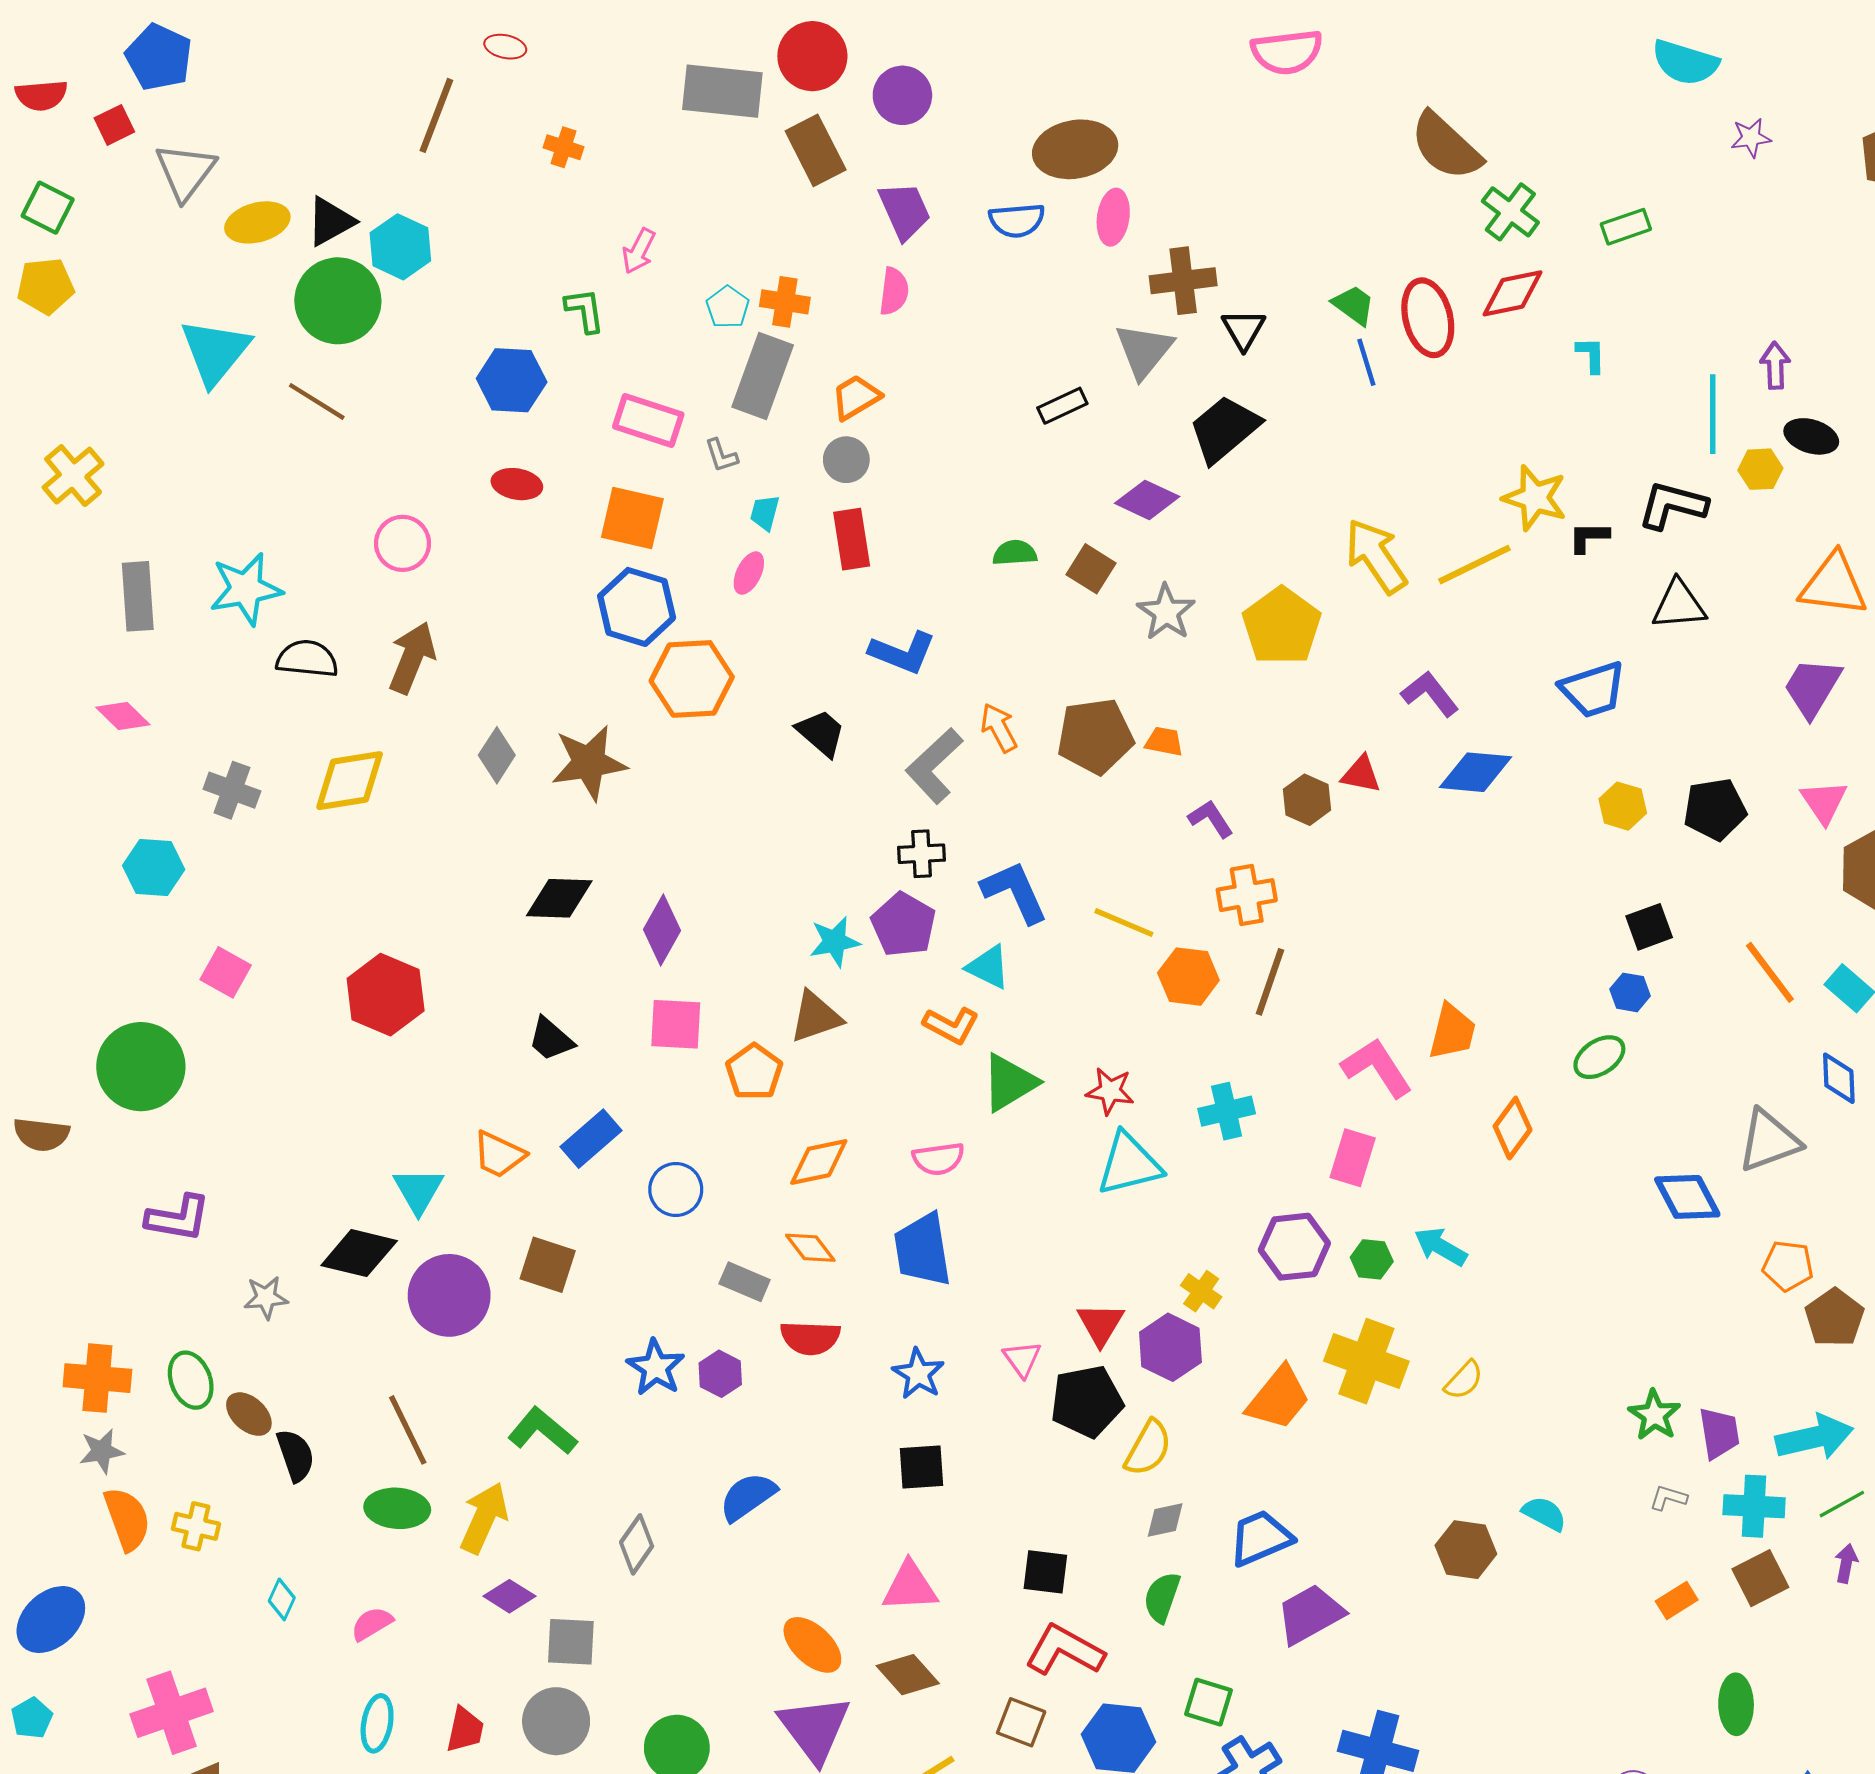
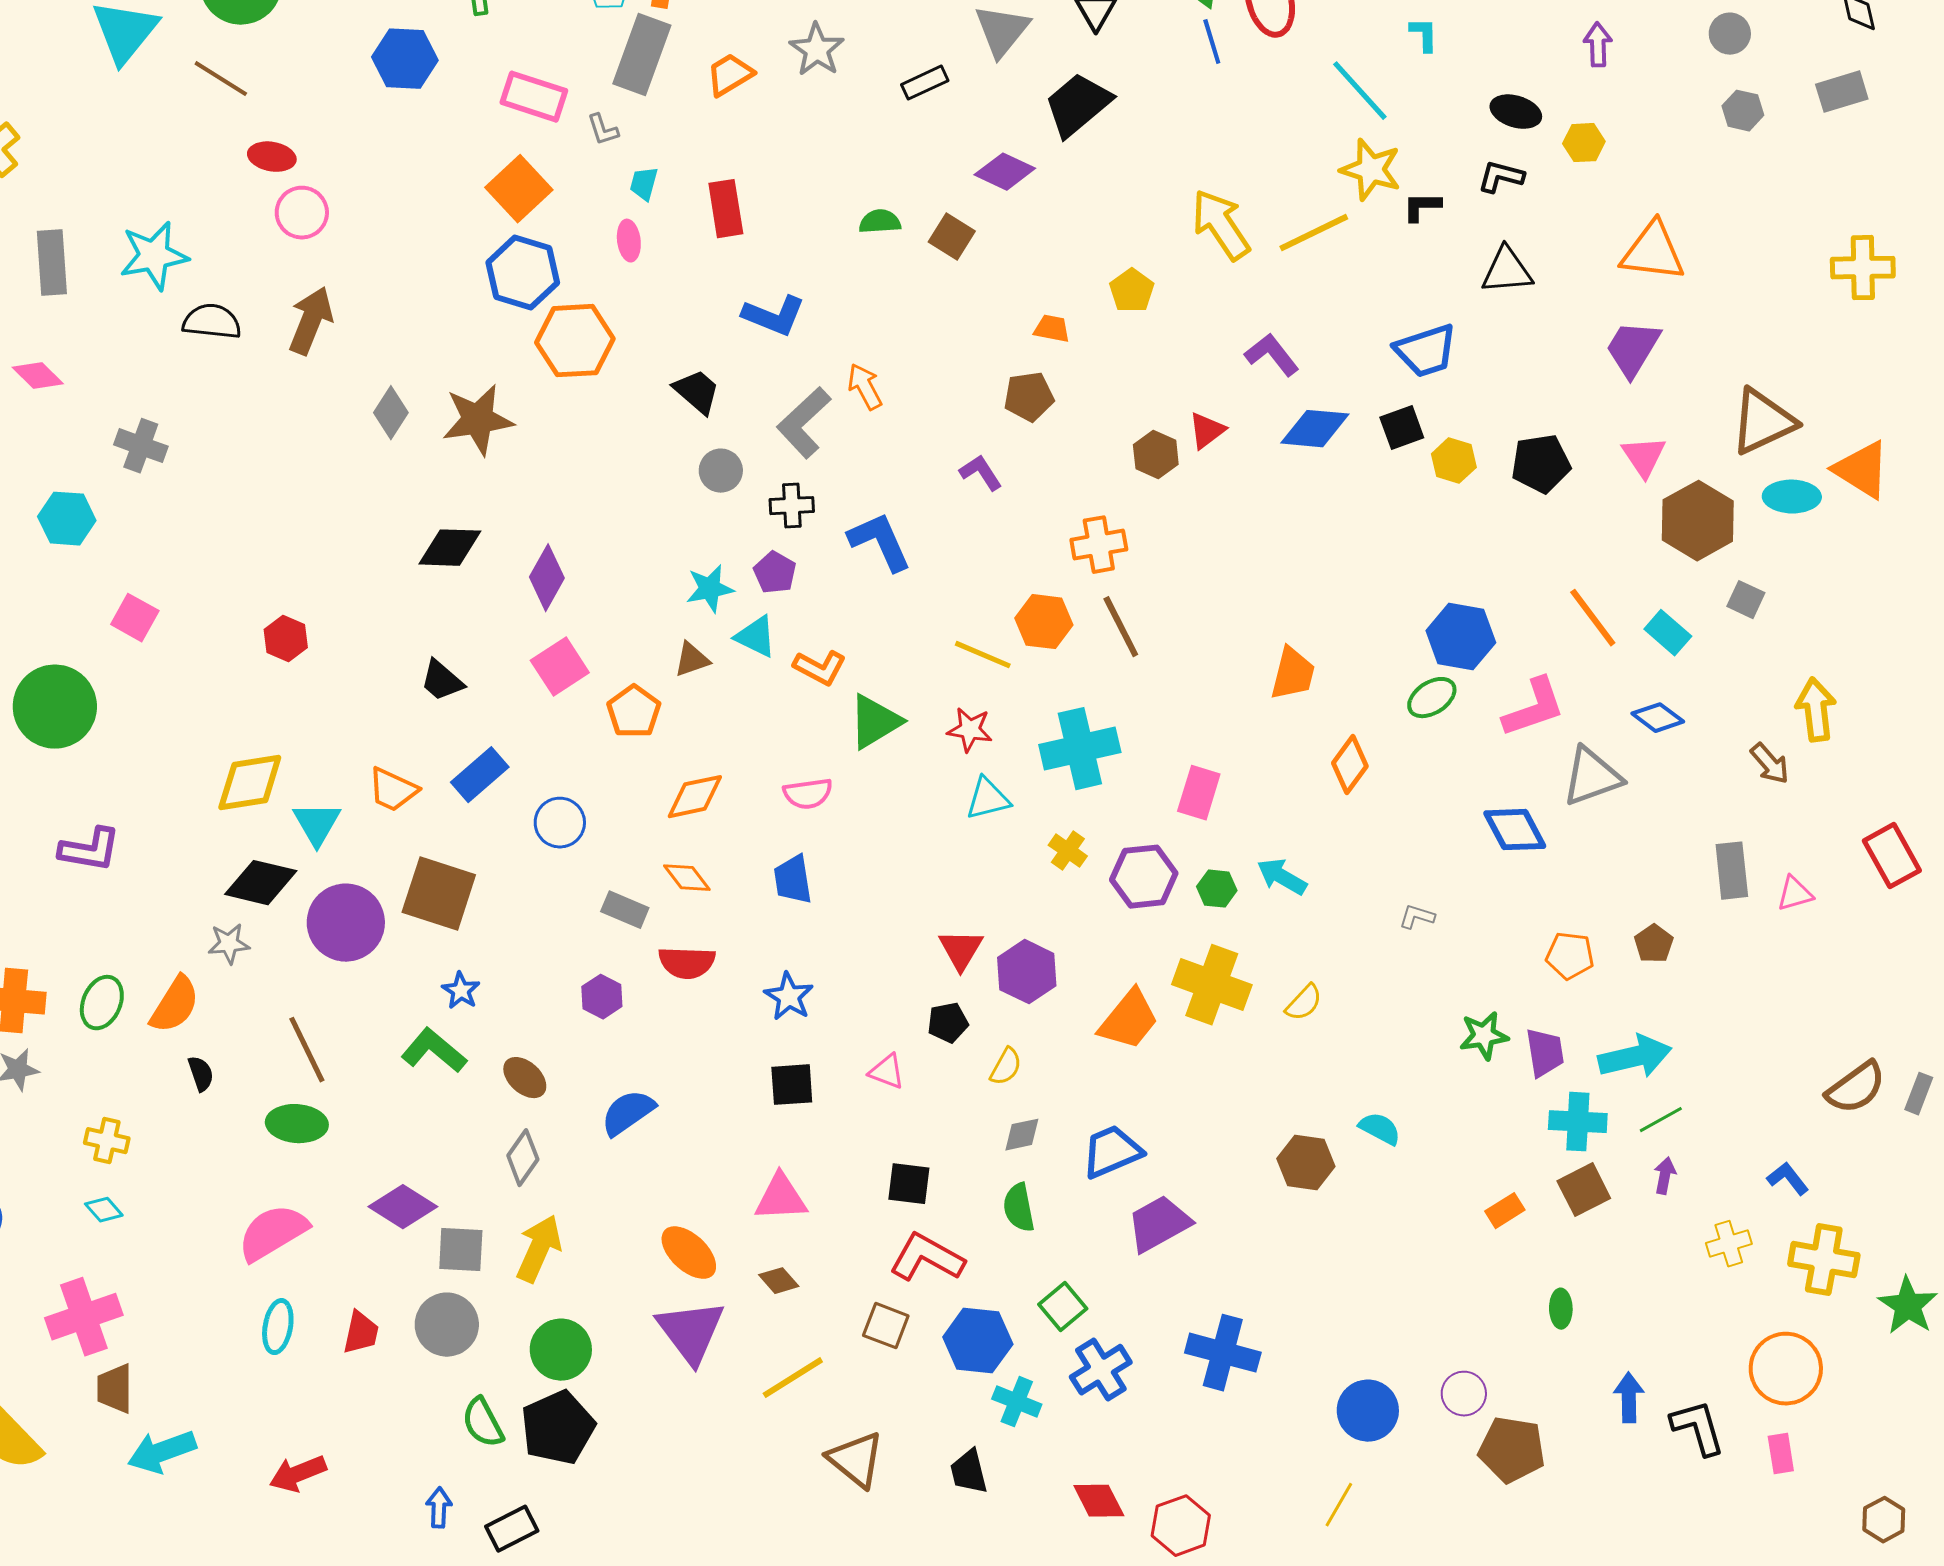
cyan line: (1713, 414) -> (1360, 91), moved, turned -42
black ellipse: (1811, 436) -> (1516, 112), moved
gray circle: (846, 460) -> (721, 471), moved
red ellipse: (517, 484) -> (272, 157), moved
black L-shape: (1672, 505) -> (1501, 177), size x0.7
orange square: (632, 518) -> (519, 189), turned 34
pink ellipse: (749, 573) -> (629, 241), turned -33
gray star: (1166, 612) -> (817, 50), moved
yellow pentagon: (1282, 626) -> (1132, 291), size x0.6
brown pentagon: (1095, 736) -> (1029, 397), moved, size x0.7
orange trapezoid: (1164, 741) -> (1052, 329), moved
red triangle: (1361, 774) -> (1207, 431), turned -48
yellow diamond: (350, 781) -> (250, 783), moved
purple L-shape: (1211, 819) -> (981, 473), moved
yellow line: (1124, 923) -> (983, 655), moved
purple pentagon: (903, 925) -> (775, 573), size x0.7
black square: (1649, 927) -> (1402, 428), moved
cyan triangle: (988, 967) -> (756, 637), moved
brown line: (1270, 982) -> (1121, 627), turned -46
blue hexagon: (1630, 992) -> (1461, 637), size x1.8
red hexagon: (386, 995) -> (286, 639), size x0.6
brown triangle: (816, 1017) -> (692, 660), size x0.7
pink square: (676, 1024) -> (560, 667), turned -36
pink L-shape: (1377, 1068) -> (1534, 708), moved, turned 104
blue diamond: (1839, 1078) -> (1658, 718), turned -51
cyan cross: (1227, 1111) -> (1080, 749), size x1.5
cyan triangle: (1129, 1164) -> (988, 799), size x0.7
blue trapezoid: (923, 1250) -> (793, 880), size x0.7
brown square: (548, 1265) -> (439, 894), size x1.4
orange pentagon: (1788, 1266) -> (1570, 956), moved
yellow cross: (1201, 1291) -> (1068, 851), moved
gray star: (266, 1298) -> (229, 944), moved
brown pentagon: (1835, 1318) -> (1654, 944), size x0.7
pink triangle: (1022, 1359) -> (887, 1072), moved, turned -33
blue star: (656, 1367) -> (461, 991), moved, size x0.7
green ellipse: (191, 1380) -> (102, 1003), turned 44
black pentagon: (1087, 1401) -> (948, 1023), size x0.6
brown ellipse: (249, 1414) -> (525, 1078), moved
green star: (1654, 1415) -> (1484, 1036), turned 30
yellow semicircle: (1148, 1448) -> (1006, 1067), size x0.7
black semicircle: (296, 1455) -> (201, 1074), size x0.7
gray L-shape: (1668, 1498) -> (1417, 917), moved
yellow arrow: (484, 1518) -> (539, 1249), moved
orange semicircle: (127, 1519) -> (175, 1005), moved, turned 52
purple diamond: (509, 1596) -> (403, 1207), size x1.4
green semicircle: (1162, 1597) -> (1019, 1208), turned -30
cyan diamond: (282, 1599) -> (104, 1210), moved, turned -66
pink semicircle: (372, 1624) -> (273, 1233), size x1.8
brown diamond: (908, 1675) -> (779, 1281), size x0.7
green square: (1209, 1702) -> (1063, 1307), turned 33
green ellipse: (1736, 1704) -> (1561, 1309), size x0.7

